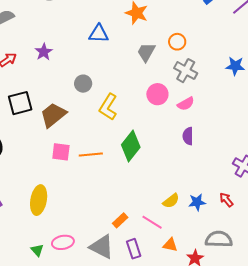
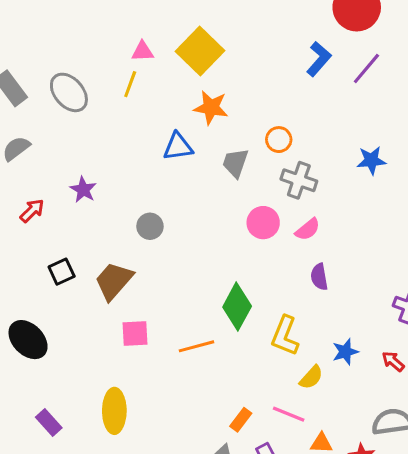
blue triangle: (99, 34) -> (178, 147), moved
black square: (20, 103) -> (62, 272), size x0.7
yellow L-shape: (108, 107) -> (285, 336), moved
orange line: (91, 155) -> (197, 346), moved
blue star: (197, 202) -> (345, 352), moved

